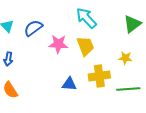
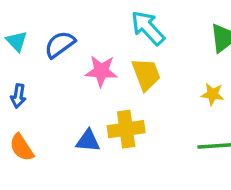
yellow cross: (99, 76) -> (126, 129), moved
blue triangle: (69, 84) -> (88, 141), moved

